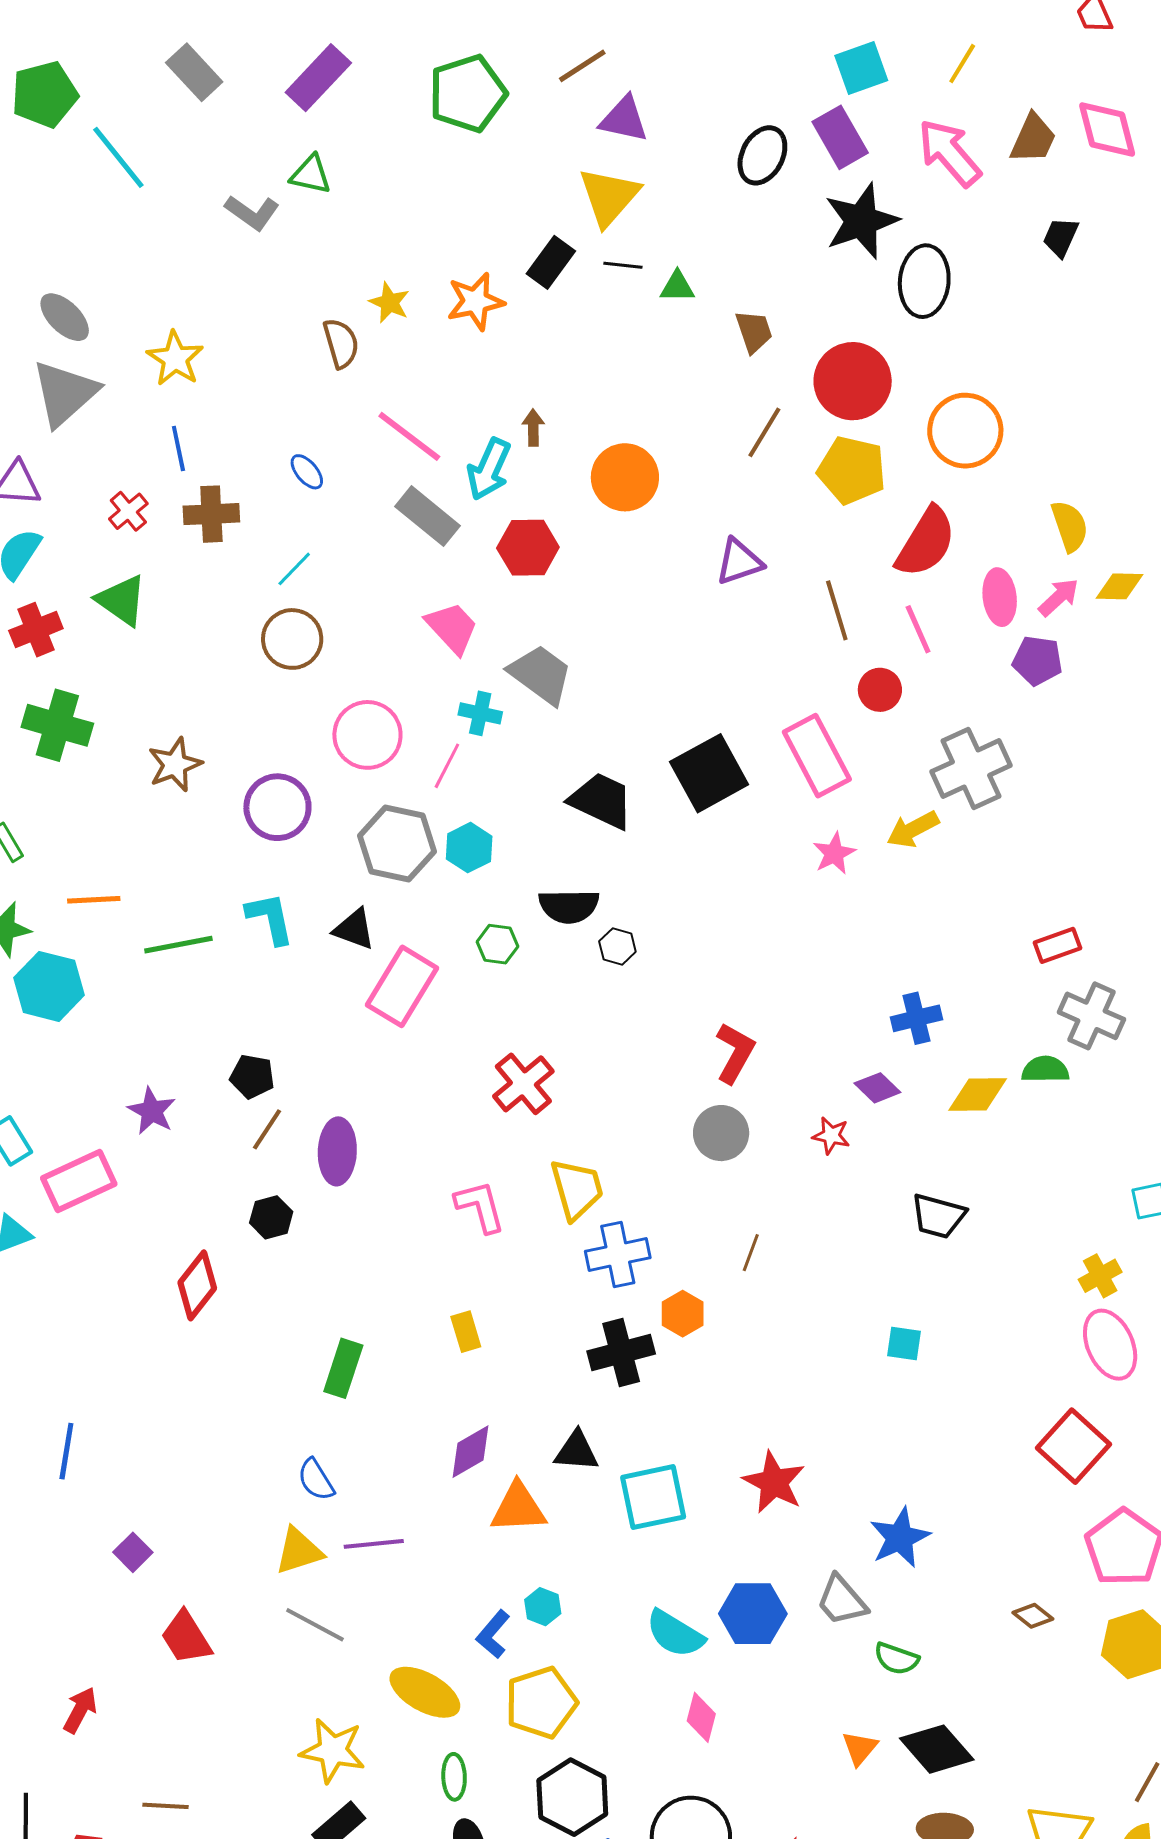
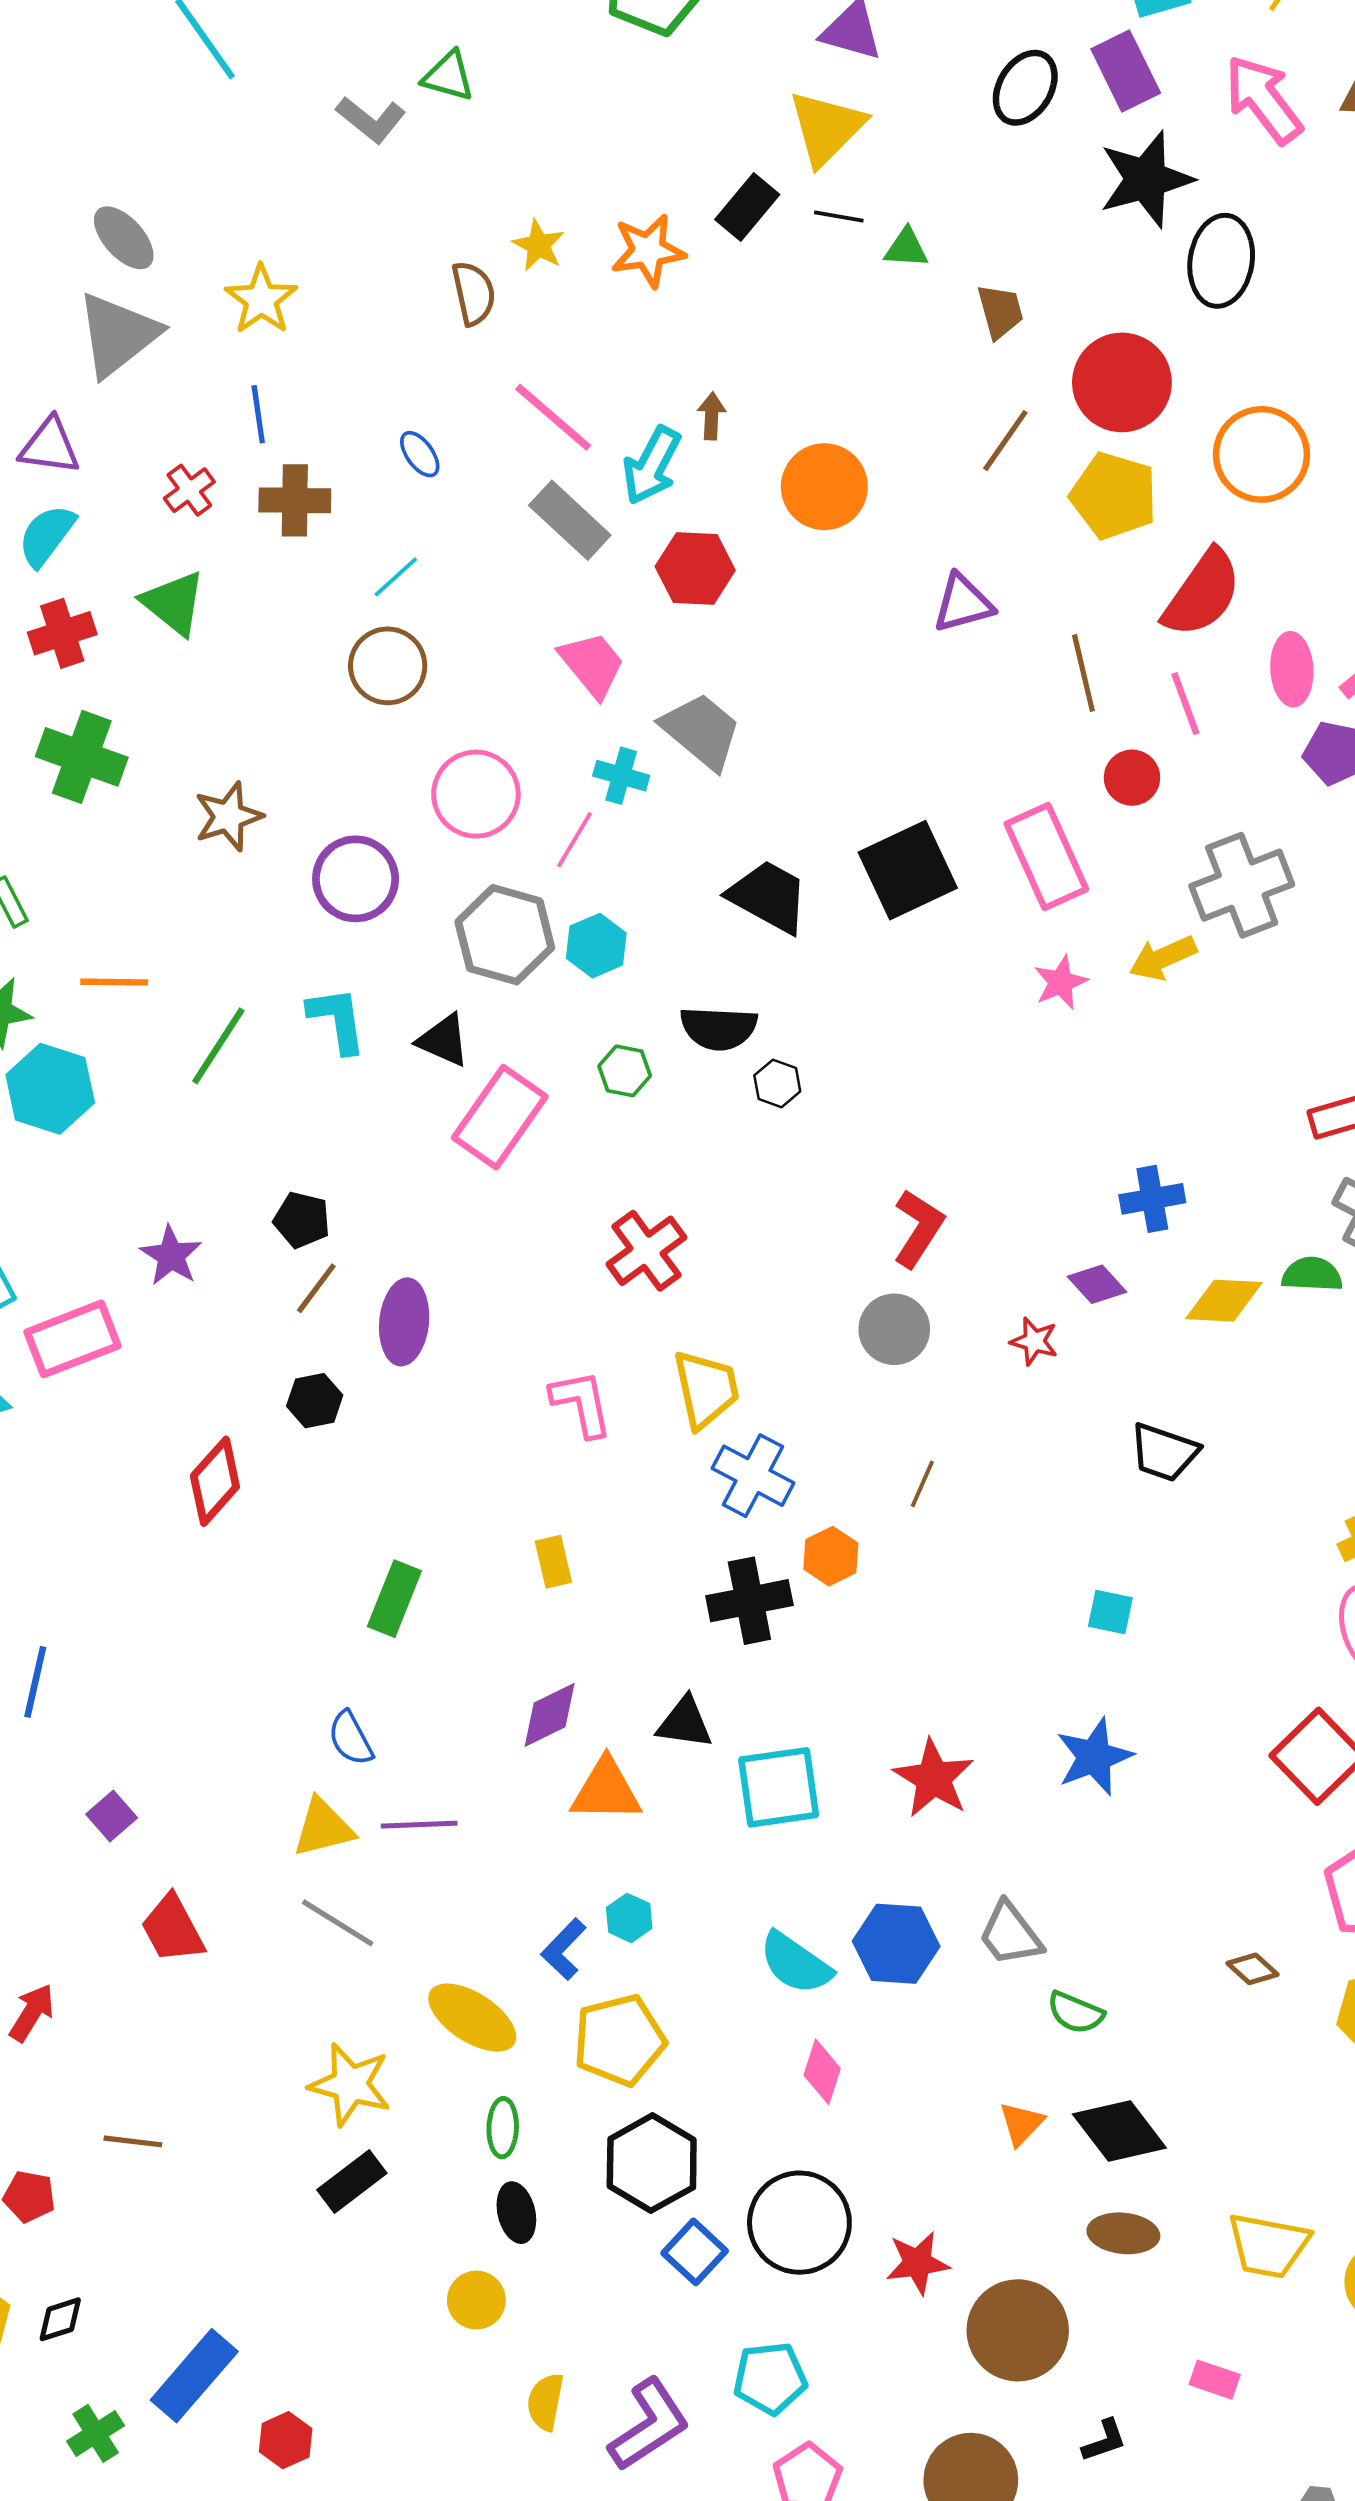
green line: (178, 945) -> (218, 1046), turned -50
blue cross: (618, 1254) -> (753, 1476), turned 36
blue star: (900, 1538) -> (1094, 1757), moved

